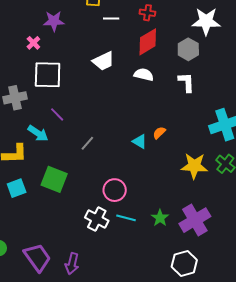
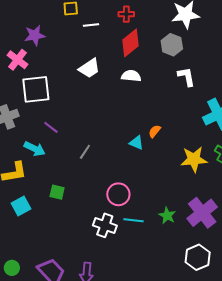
pink cross: (33, 43) -> (18, 60), size x1.5
white L-shape: (186, 82) -> (186, 77), moved
green square: (54, 179) -> (57, 192), size x0.6

